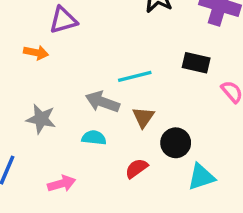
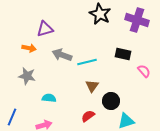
gray arrow: (102, 102) -> (62, 55), moved
gray star: (41, 119) -> (27, 76), moved
cyan semicircle: (94, 138) -> (49, 98), moved

